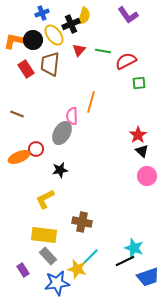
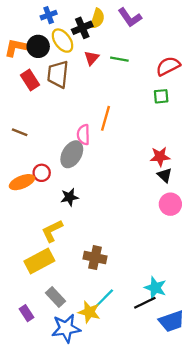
purple L-shape: (128, 15) -> (130, 17), moved
red semicircle: (126, 61) -> (168, 66), moved
red star: (138, 135) -> (160, 157), turned 30
yellow rectangle: (44, 235) -> (39, 261), moved, turned -35

